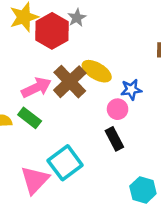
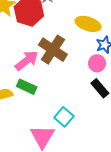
yellow ellipse: (97, 71) -> (88, 24), moved
cyan square: (65, 163) -> (64, 117), size x0.7

